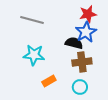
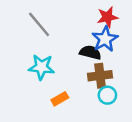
gray line: (32, 20) -> (39, 24), turned 35
cyan circle: (80, 87) -> (107, 95), moved

